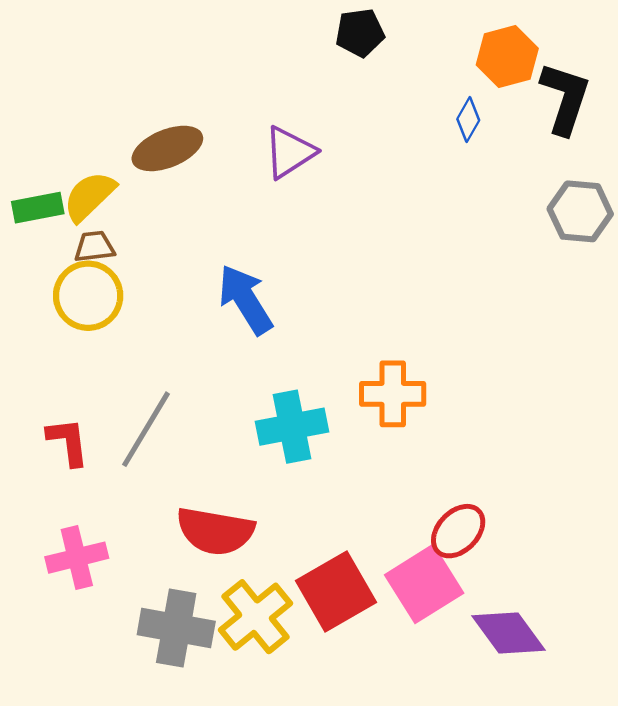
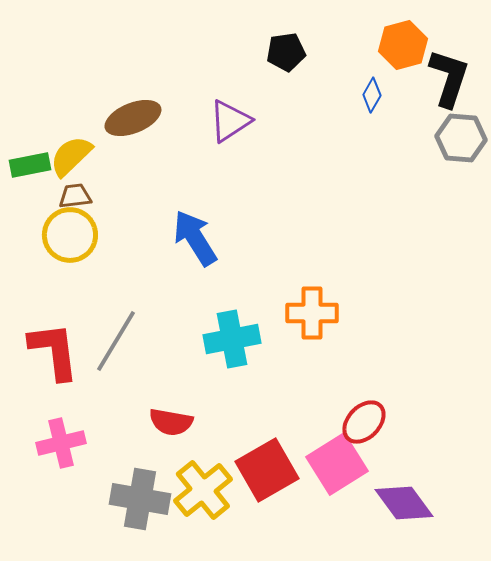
black pentagon: (360, 33) -> (286, 52), moved
gray hexagon: (580, 211) -> (461, 138), moved
red L-shape: (68, 442) -> (54, 351), size x1.5
red semicircle: (215, 531) -> (171, 422), size x0.7

